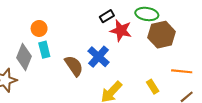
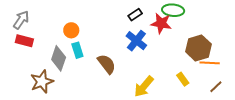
red star: (121, 31) -> (161, 23), moved
brown hexagon: (162, 35) -> (198, 48), moved
blue cross: (99, 57) -> (136, 41), moved

